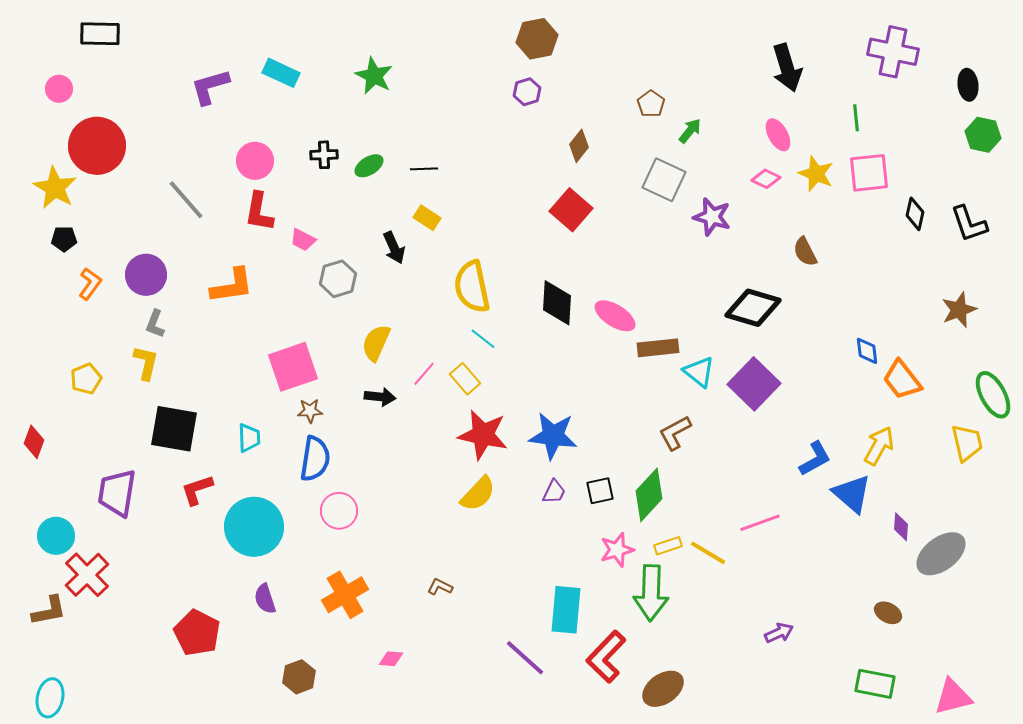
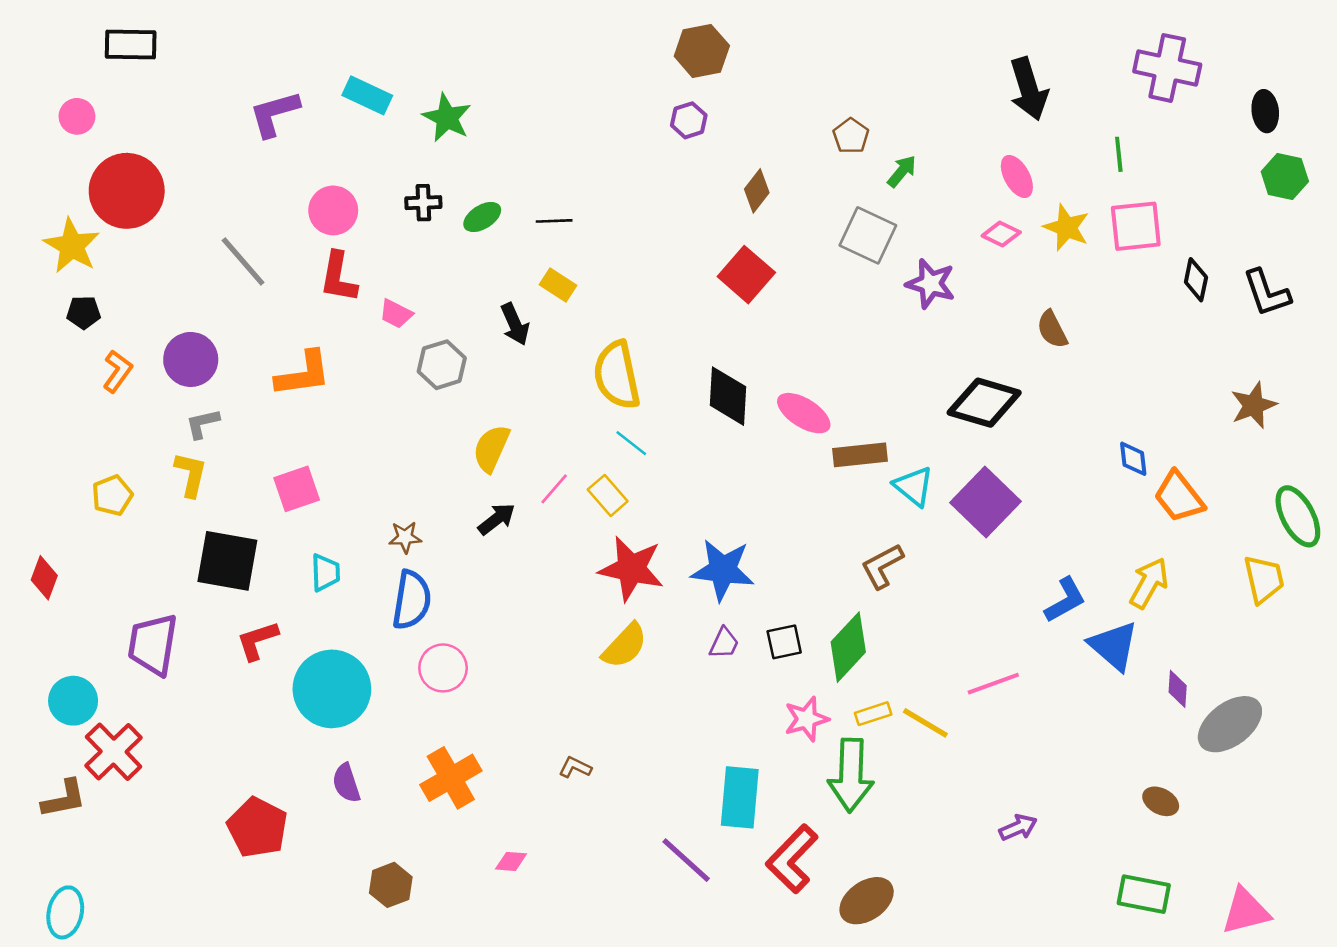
green star: (374, 76) -> (447, 118), moved
gray L-shape: (155, 324) -> (202, 424), turned 56
pink square: (293, 367) -> (297, 489), moved, size x0.7
black arrow: (380, 397) -> (497, 519), turned -44

